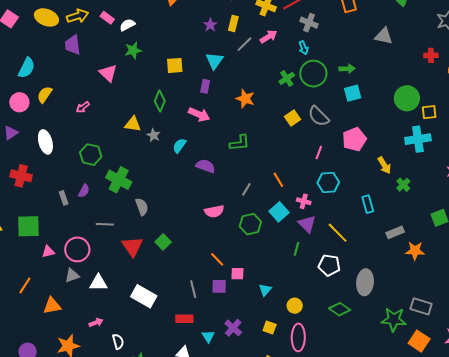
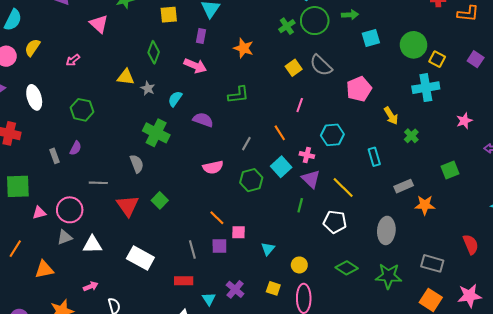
cyan square: (353, 93) -> (371, 38), moved
yellow square: (429, 112) -> (437, 59), turned 35
pink line: (319, 153) -> (300, 105), moved
green cross: (119, 180) -> (156, 133), moved
gray ellipse: (365, 282) -> (386, 230), moved
green star: (394, 320) -> (388, 276), moved

